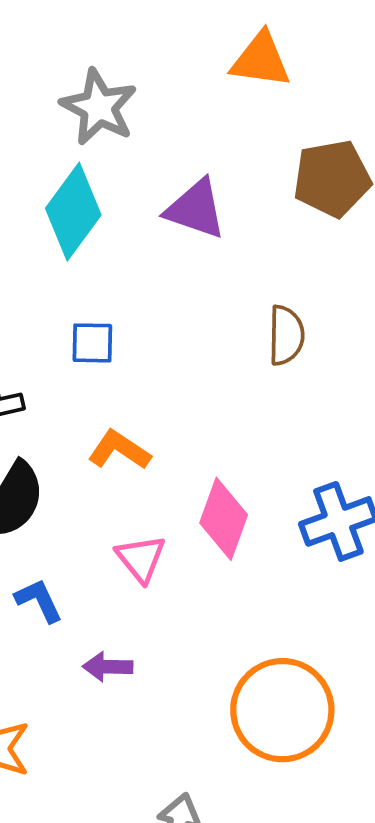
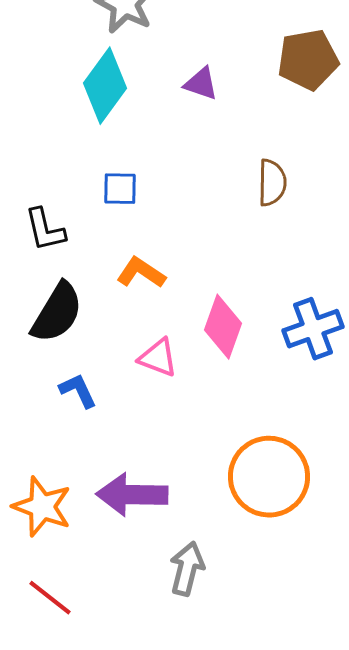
purple triangle: (196, 209) -> (201, 84), size x0.7
pink triangle: (141, 558) -> (158, 358), turned -30
purple arrow: (108, 667) -> (132, 495), moved, size x1.8

